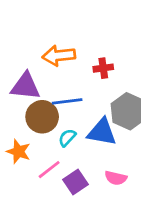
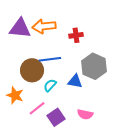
purple triangle: (25, 86) -> (20, 28), moved
blue triangle: (102, 132) -> (75, 81), size x0.7

